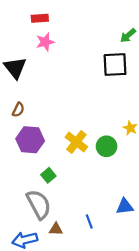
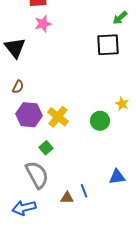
yellow cross: (76, 142) -> (58, 117), moved
brown triangle: (56, 229) -> (67, 198), moved

